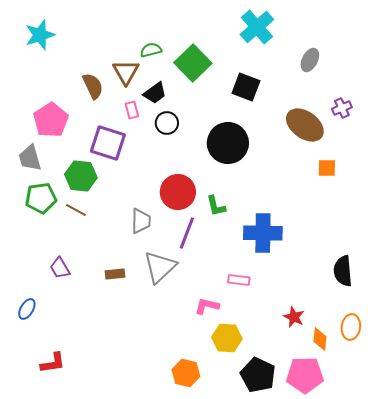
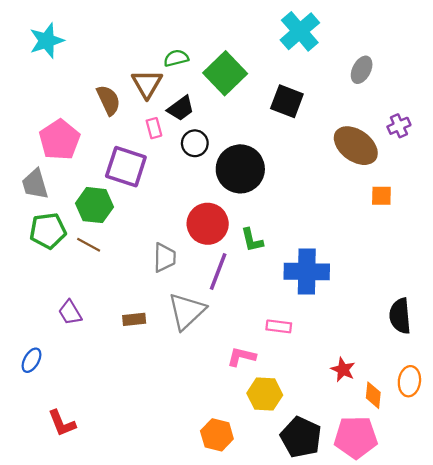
black circle: (228, 143) -> (240, 169), moved
red L-shape: (53, 363) -> (62, 423), turned 76

